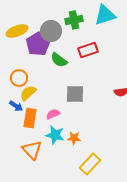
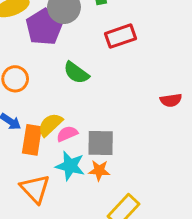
green semicircle: (59, 60) -> (76, 73), moved
yellow semicircle: (28, 93) -> (50, 125), moved
gray square: (75, 94) -> (101, 143), moved

